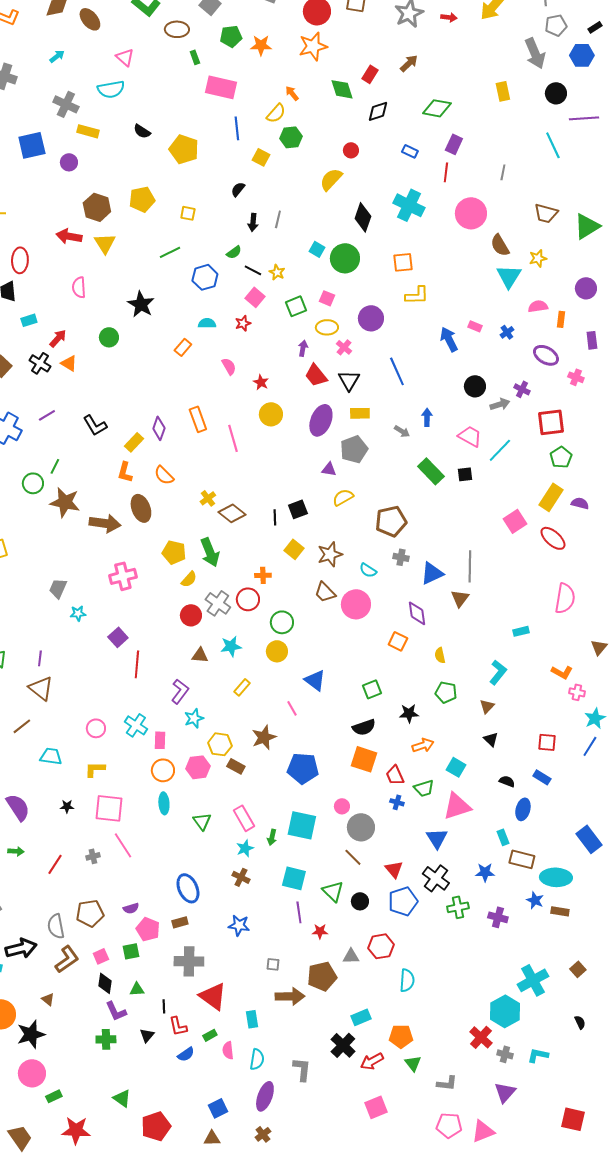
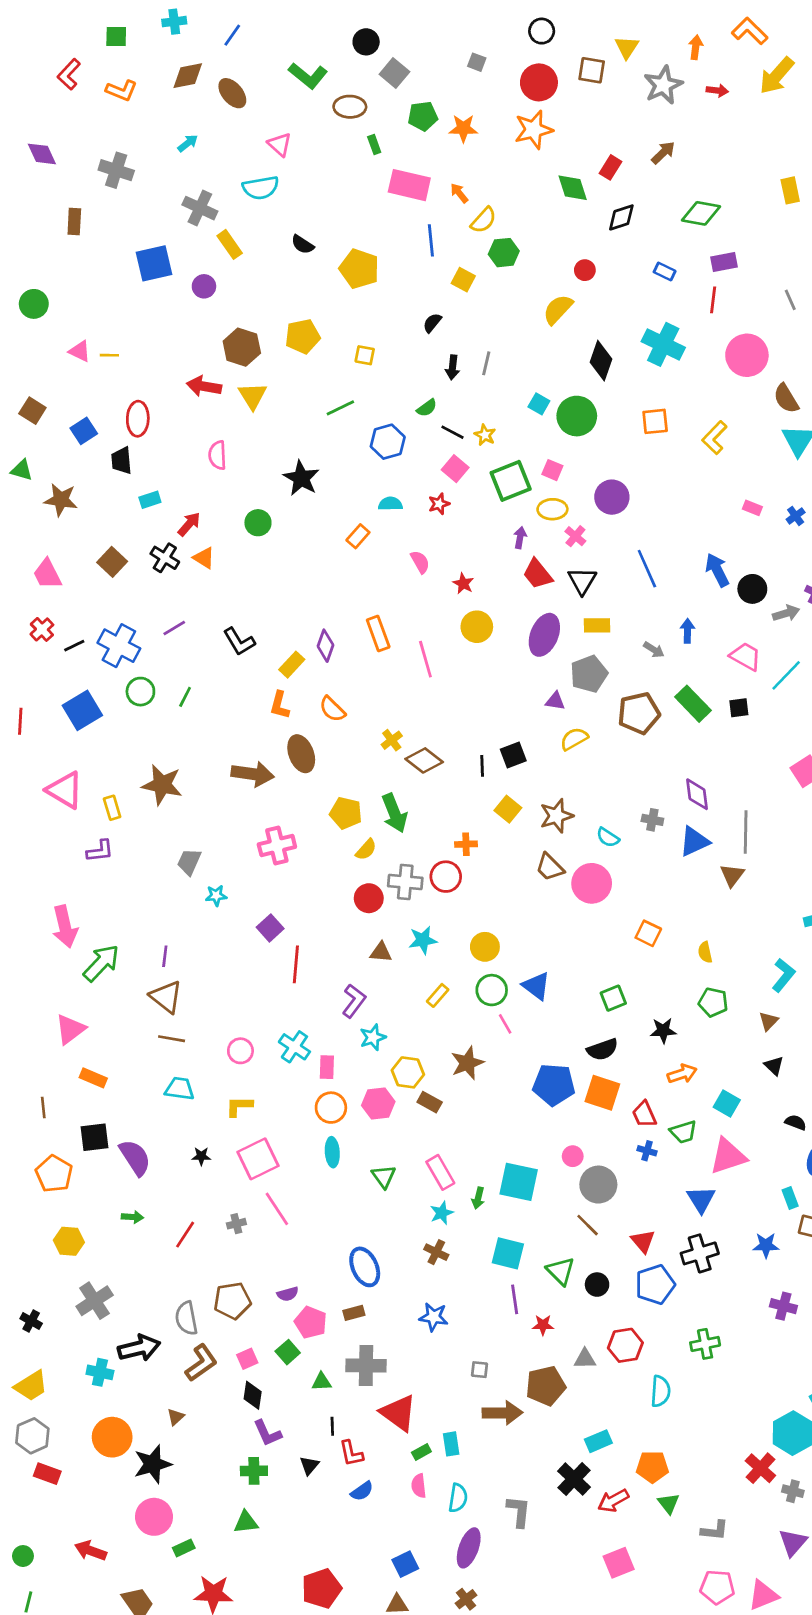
orange arrow: (292, 93) -> (459, 193), moved
yellow rectangle: (88, 131) -> (230, 244), turned 40
purple rectangle: (454, 144) -> (724, 262), turned 54
gray line: (503, 172) -> (790, 300), turned -35
yellow L-shape: (417, 295) -> (715, 438), moved, turned 135
green square: (296, 306) -> (511, 481), size x1.4
blue arrow: (449, 339) -> (717, 570), moved
green circle: (33, 483) -> (140, 692), moved
brown star: (65, 502) -> (162, 785), moved
brown pentagon: (391, 521) -> (639, 713), moved
gray cross: (218, 603) -> (405, 882), turned -30
purple diamond: (417, 613) -> (697, 794), moved
green circle: (282, 622) -> (492, 990), moved
brown line: (22, 726) -> (172, 1039), moved, turned 48
blue pentagon: (303, 768) -> (554, 1085), moved
pink square: (109, 808) -> (258, 1159), turned -32
black cross: (436, 878) -> (700, 1253), turned 36
green cross: (458, 907) -> (705, 1344), moved
green square: (131, 951) -> (288, 1352), turned -30
green triangle: (137, 989) -> (321, 1382), moved
brown triangle: (48, 999) -> (176, 1417), turned 40
green rectangle: (210, 1035) -> (421, 1452), moved
green triangle: (122, 1098) -> (246, 1522), moved, turned -42

